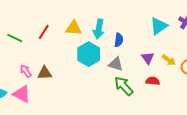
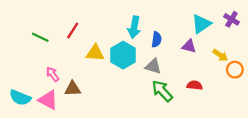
yellow triangle: (74, 28) -> (95, 53), moved
purple triangle: (148, 58) -> (189, 46), moved, turned -40
yellow arrow: (169, 60) -> (220, 55), moved
brown triangle: (45, 73) -> (73, 89), moved

